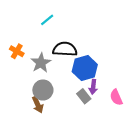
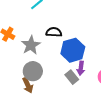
black semicircle: (65, 49) -> (54, 32), size x0.7

